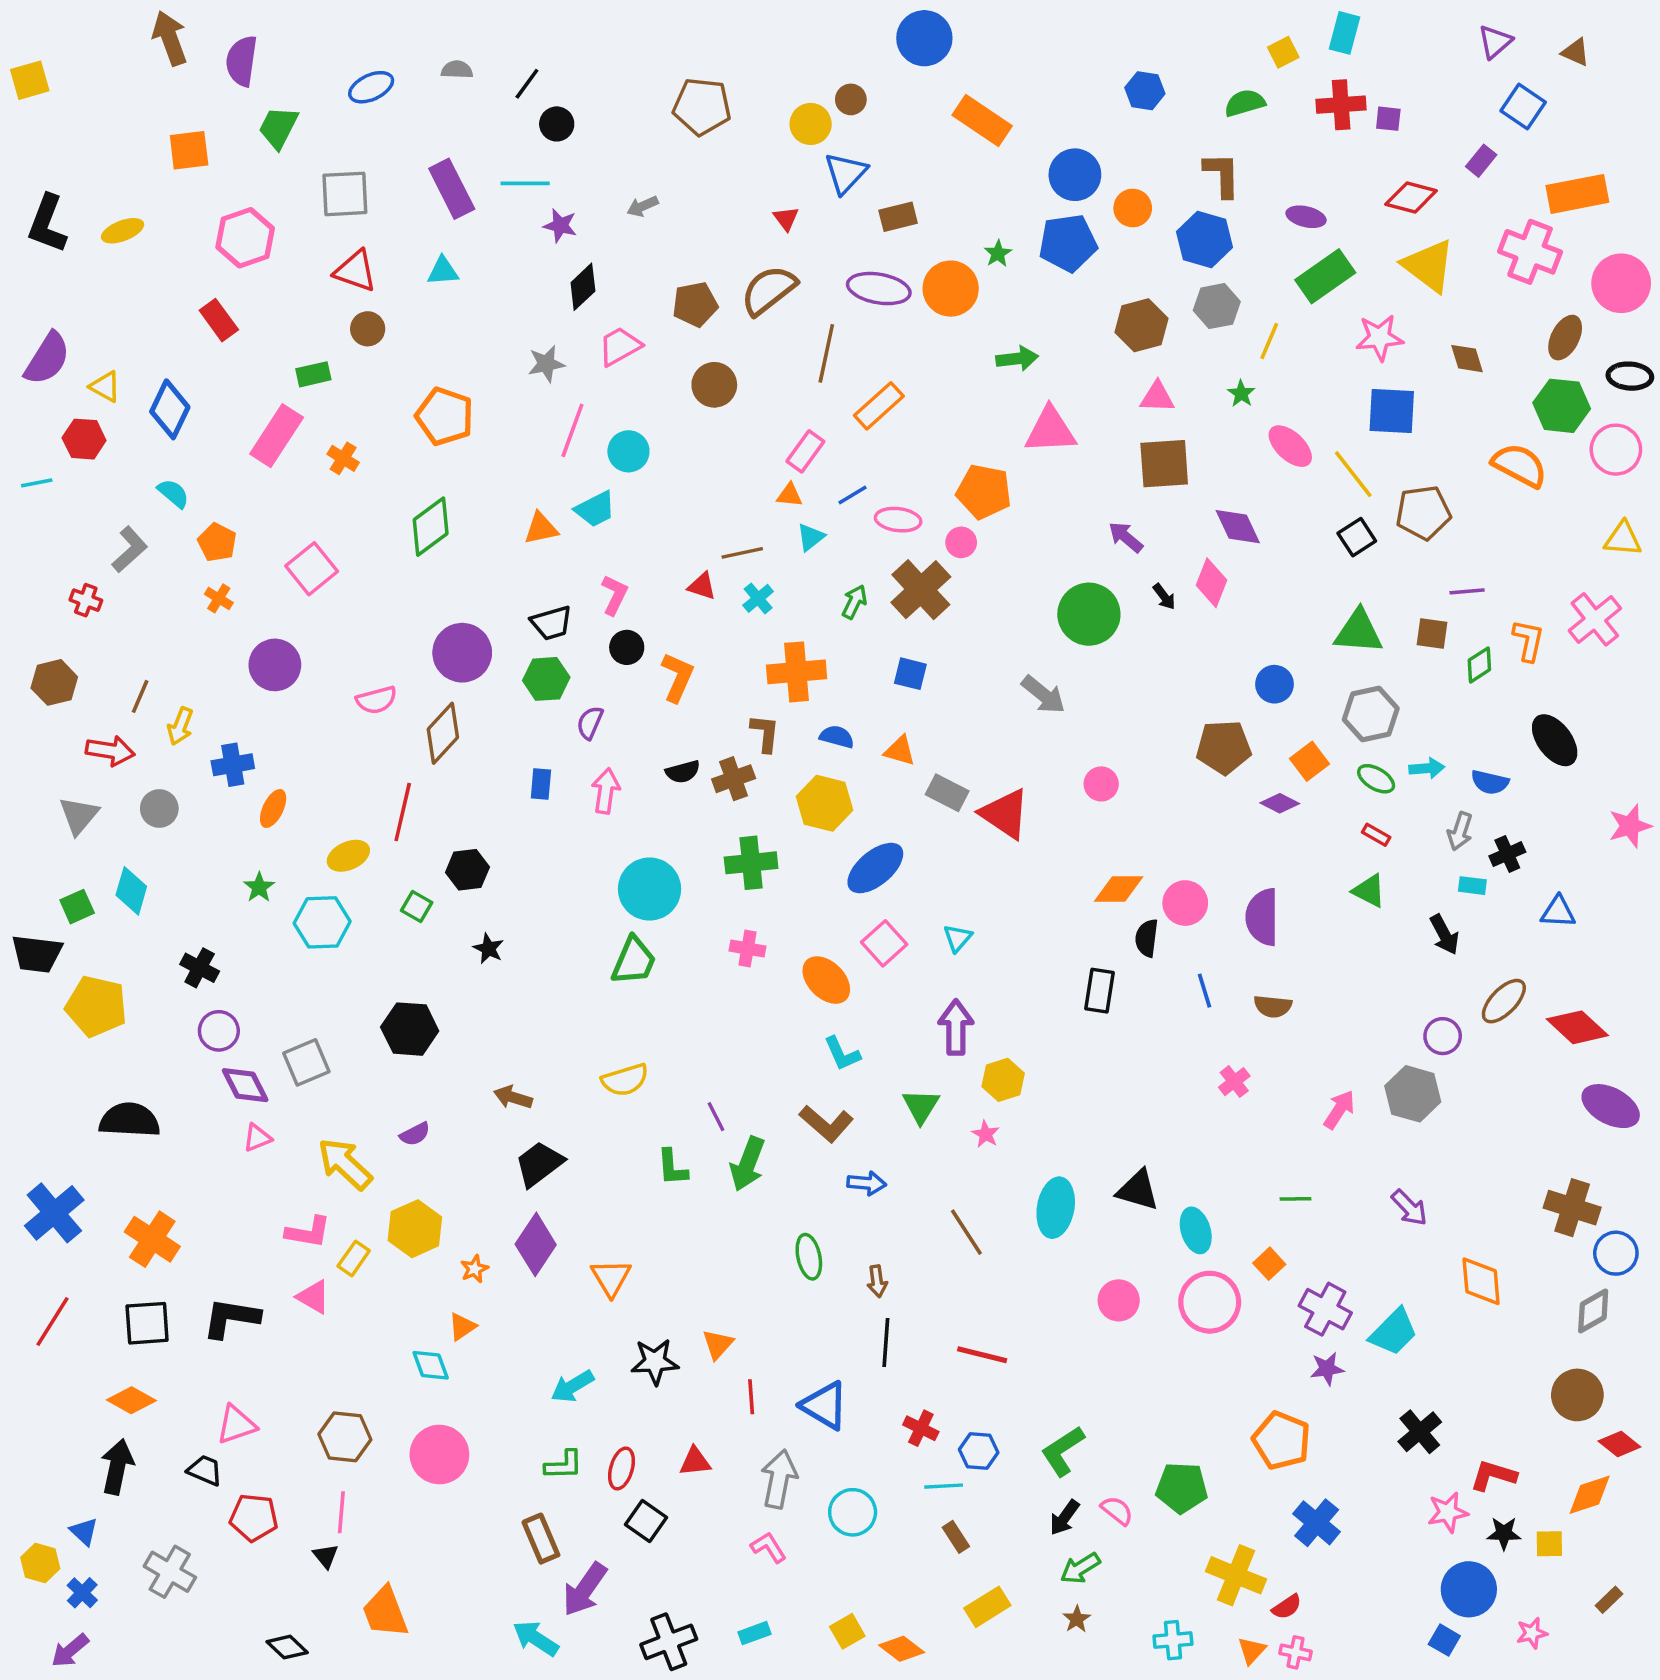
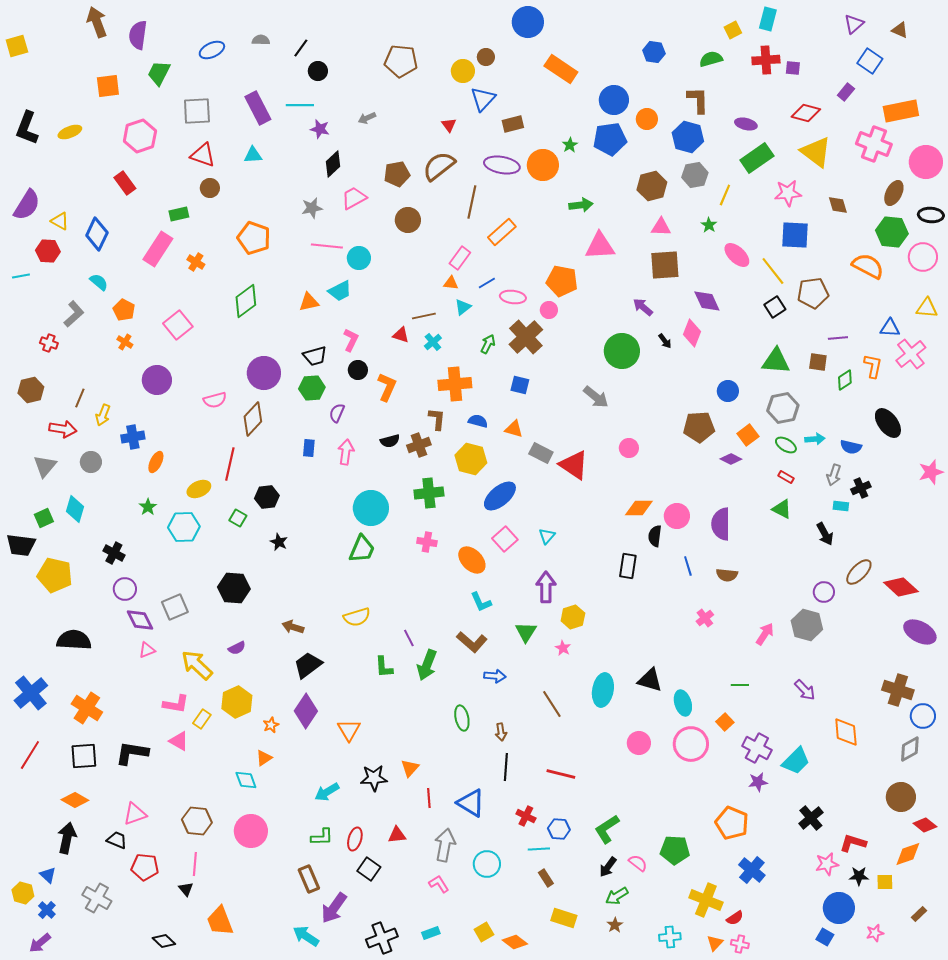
pink line: (572, 430) -> (327, 246), turned 76
blue triangle: (1558, 912) -> (890, 328), moved
yellow rectangle: (987, 1607) -> (564, 918), turned 50

